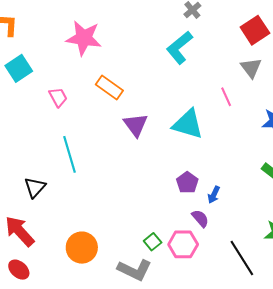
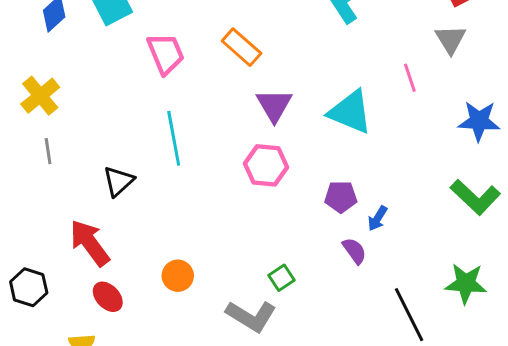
pink trapezoid: (58, 97) -> (166, 54), size x1.4
purple pentagon: (187, 183) -> (341, 197), turned 30
pink hexagon: (183, 244) -> (266, 165), moved
orange circle: (82, 248) -> (178, 276), size x0.7
red ellipse: (19, 270) -> (108, 297), moved

